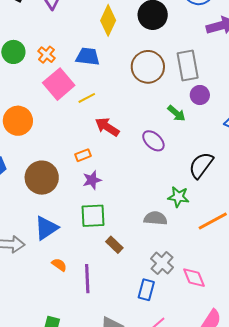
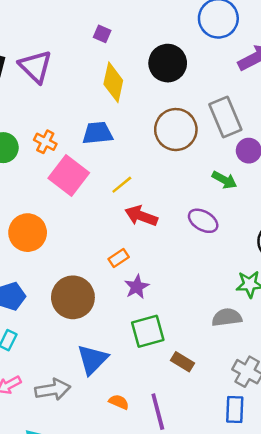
yellow line: (87, 98) -> (122, 185), moved

